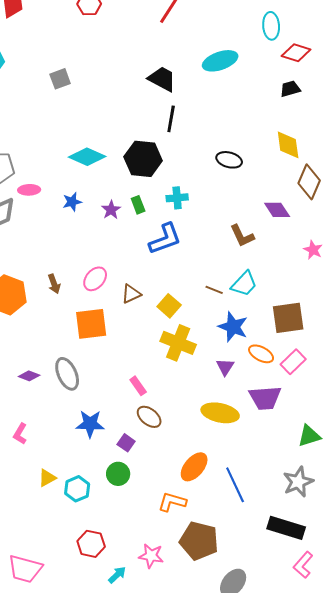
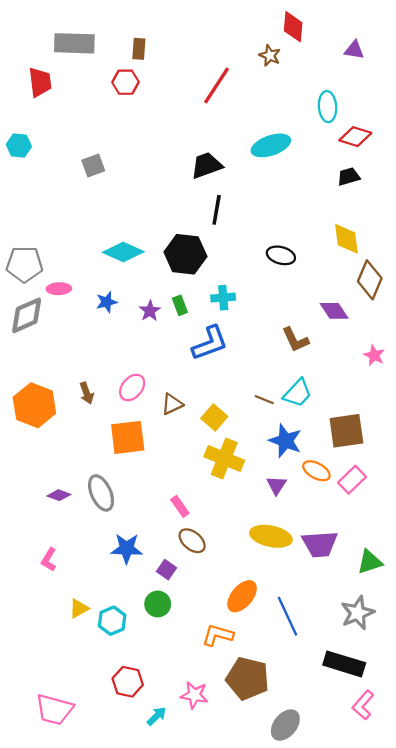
black trapezoid: (162, 79) -> (207, 165), turned -48
purple trapezoid: (265, 398) -> (320, 544), moved

